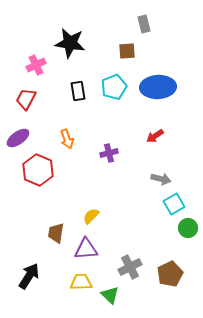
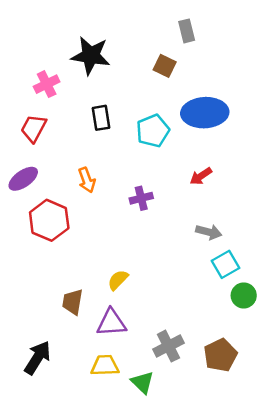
brown square: (127, 51) -> (165, 66), turned 30
cyan pentagon: (114, 87) -> (153, 131), moved

